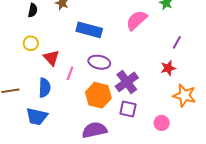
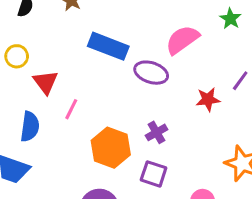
purple ellipse: (99, 62) -> (151, 73), moved
red star: (168, 68) -> (208, 99), moved
purple cross: (127, 82) -> (156, 132), size x0.6

